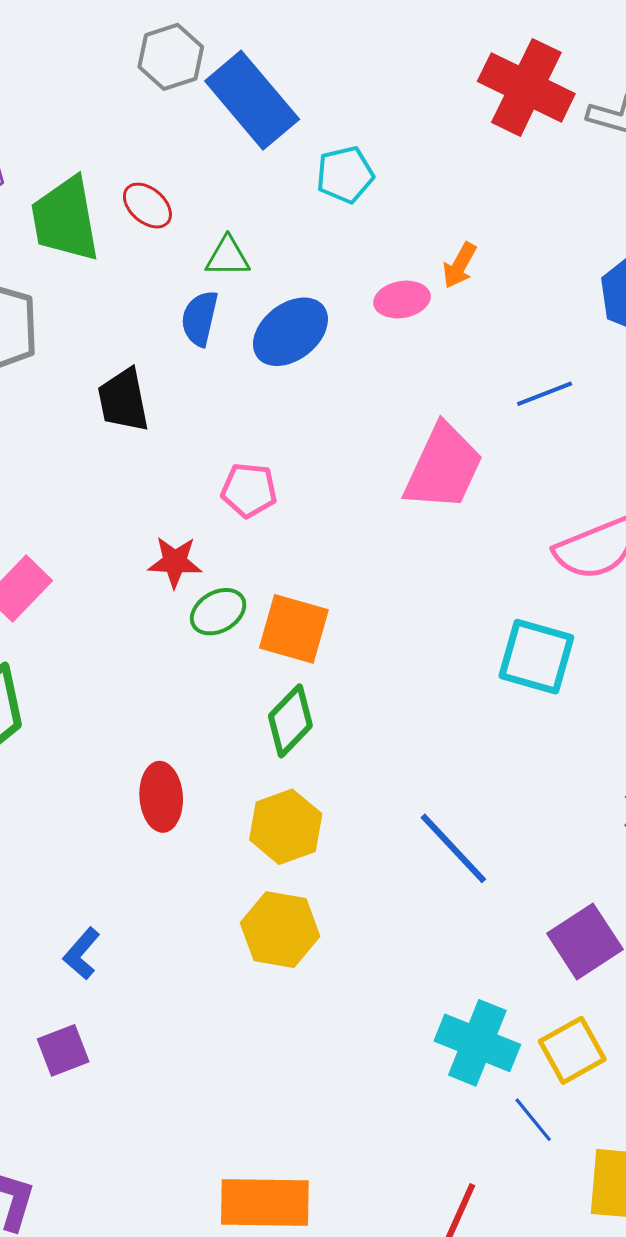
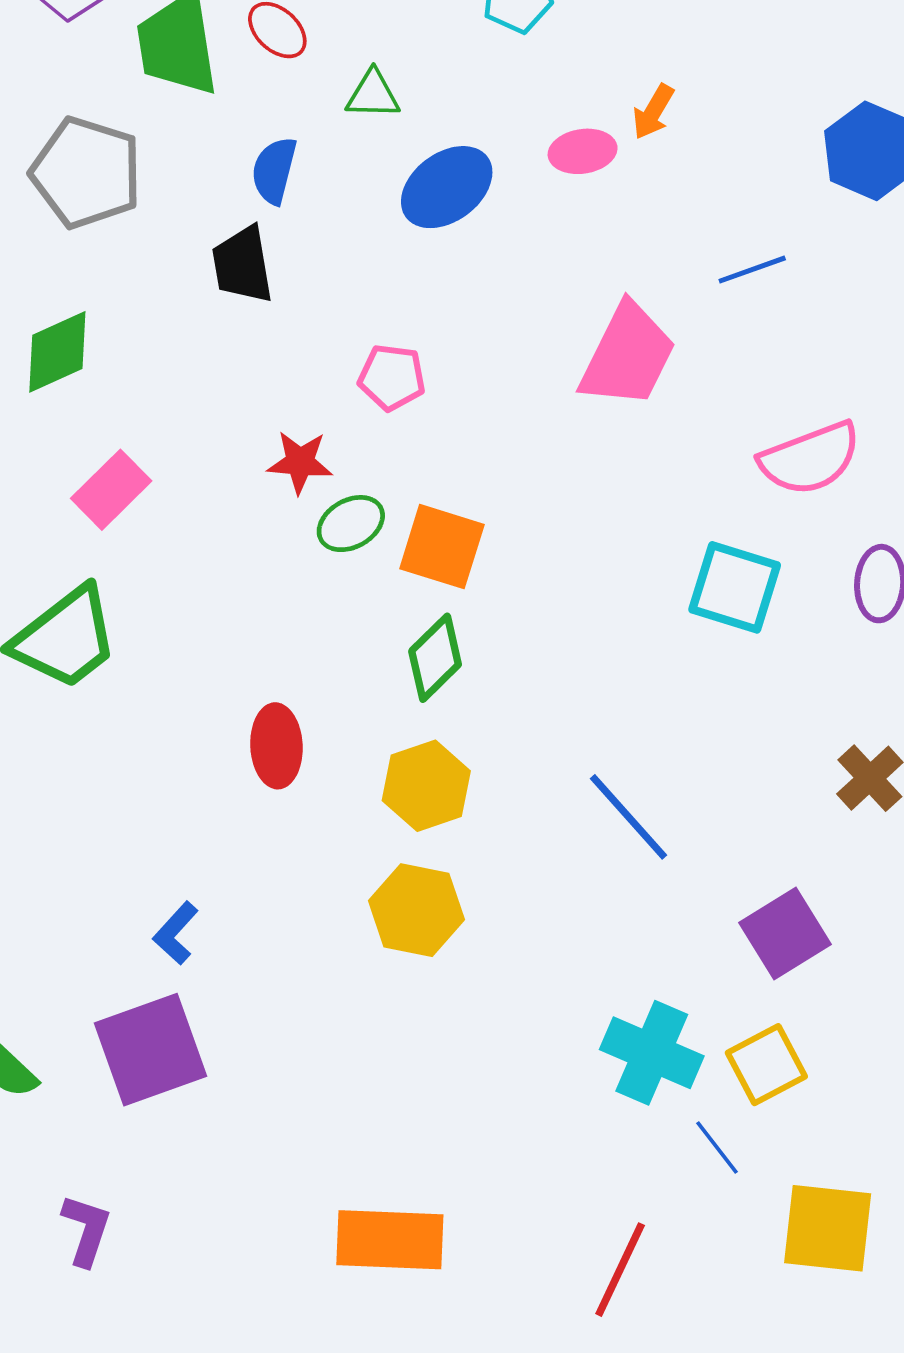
blue semicircle: (200, 318) -> (274, 170), moved
purple square: (63, 1050) -> (150, 1050), size x1.8

